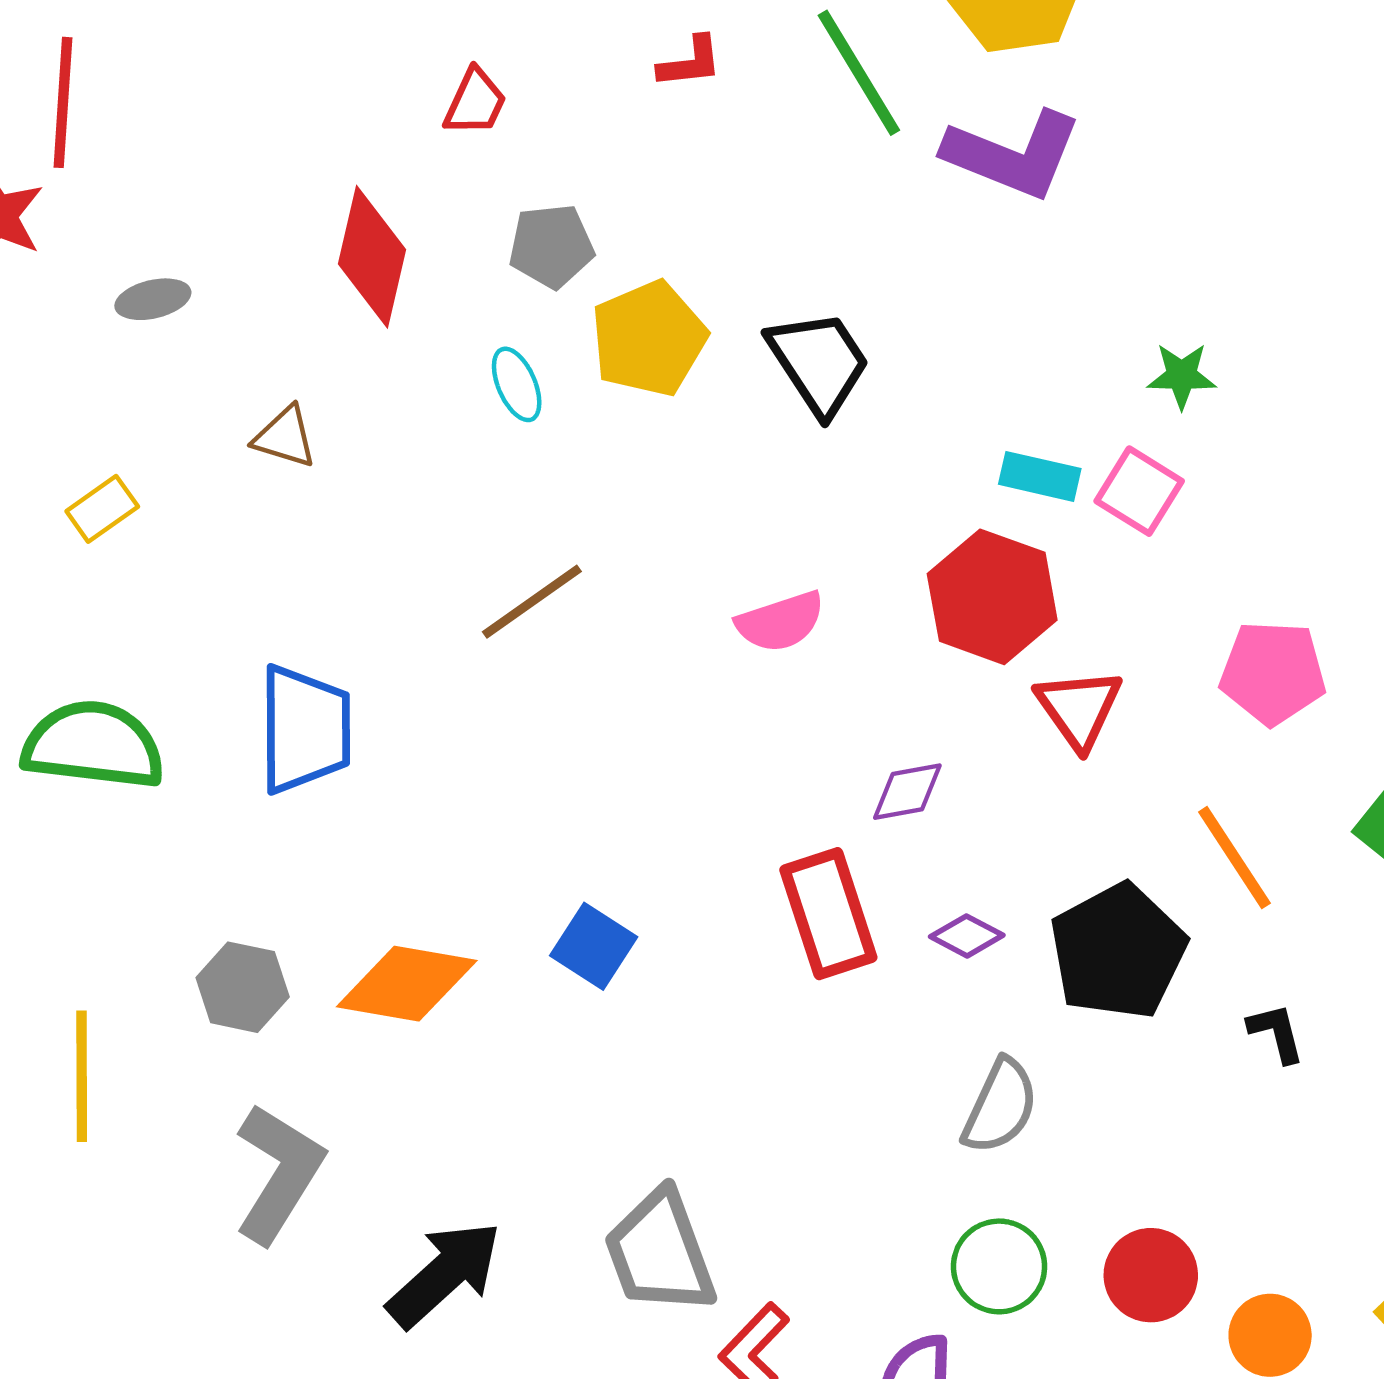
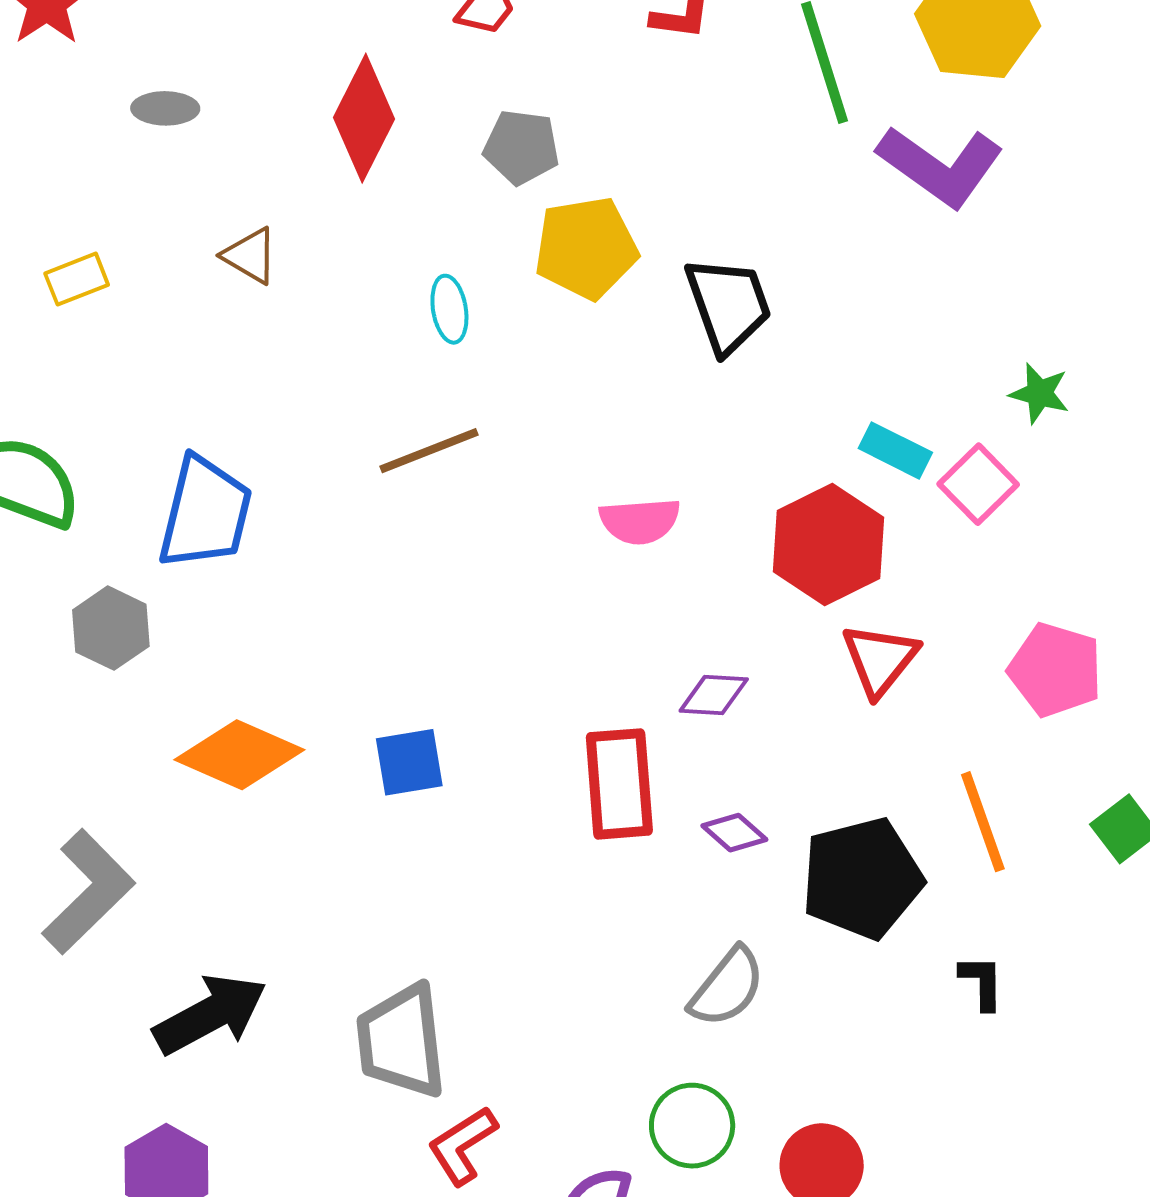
cyan ellipse: (517, 384) -> (449, 309), moved
blue square: (594, 946) -> (409, 762), turned 34
gray hexagon: (243, 987) -> (111, 628), moved

